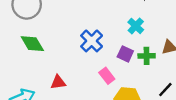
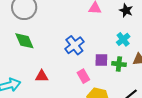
cyan cross: (136, 26) -> (123, 39), moved
purple square: (125, 54) -> (101, 60), turned -32

